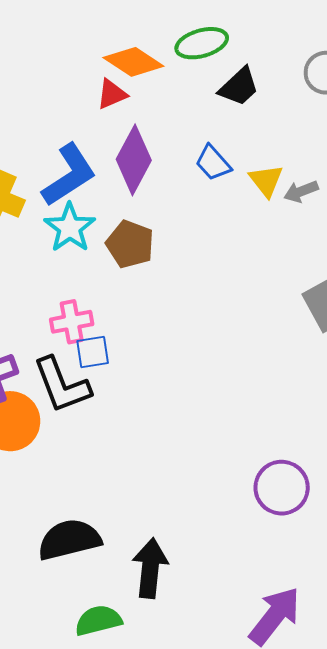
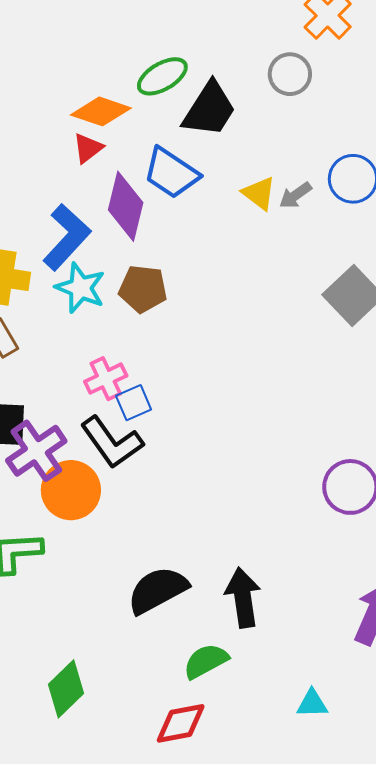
black trapezoid: (239, 87) -> (209, 109), size x1.4
blue trapezoid: (213, 163) -> (171, 173), moved, size x1.5

